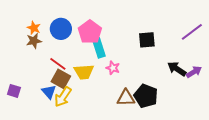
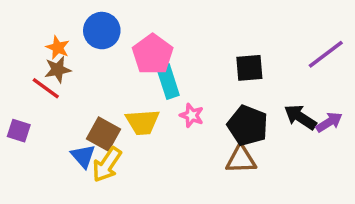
blue circle: (61, 29) -> (102, 31), moved
red line: (58, 64) -> (46, 88), moved
purple square: (14, 91) -> (19, 131), moved
black pentagon: (146, 96) -> (248, 126), moved
brown triangle: (126, 98) -> (241, 159), moved

